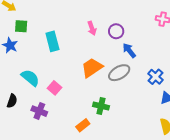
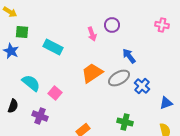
purple circle: (116, 31) -> (112, 25), moved
cyan rectangle: (52, 41) -> (53, 47), turned -48
blue cross: (156, 77) -> (142, 86), moved
green cross: (101, 106) -> (125, 122), moved

